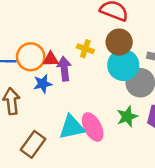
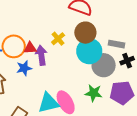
yellow cross: (85, 49) -> (58, 39), turned 32
green star: (127, 117) -> (94, 93), turned 30

